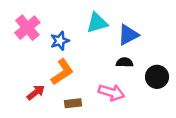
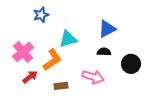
cyan triangle: (97, 23) -> (68, 39), moved
pink cross: (27, 28) -> (23, 52), moved
blue star: (60, 41) -> (41, 15), moved

